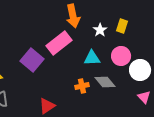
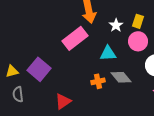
pink circle: (121, 56) -> (138, 41), moved
purple square: (32, 60) -> (39, 69), moved

